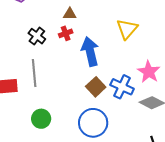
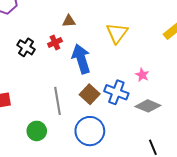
brown triangle: (70, 14) -> (69, 21), moved
pink star: (149, 72) -> (142, 75), size x0.6
gray line: (34, 73) -> (57, 101), moved

